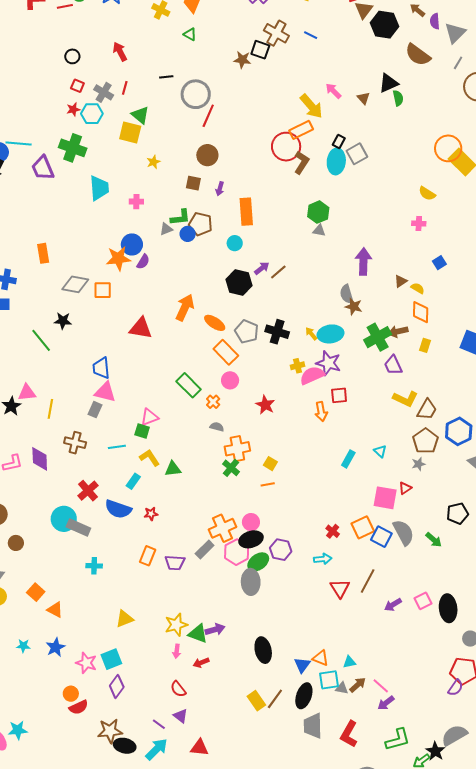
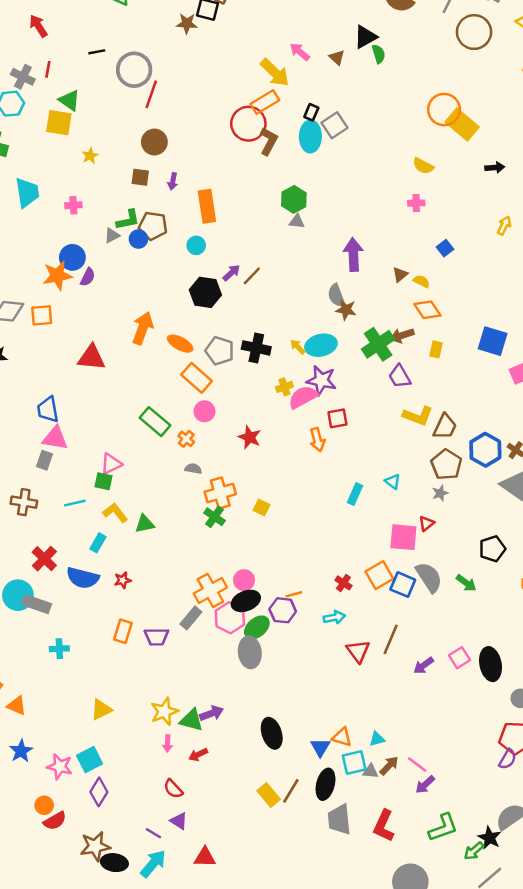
orange diamond: (421, 312) -> (427, 310), turned -30
orange line: (268, 484) -> (294, 594), moved

